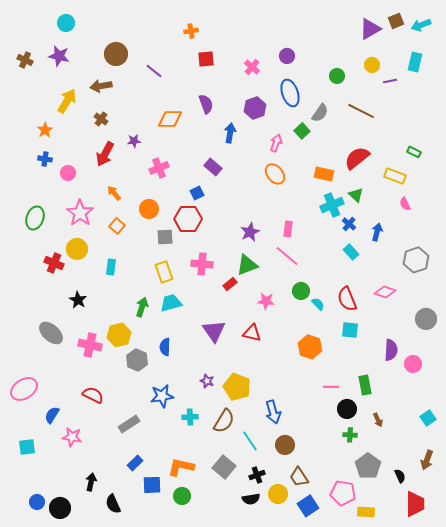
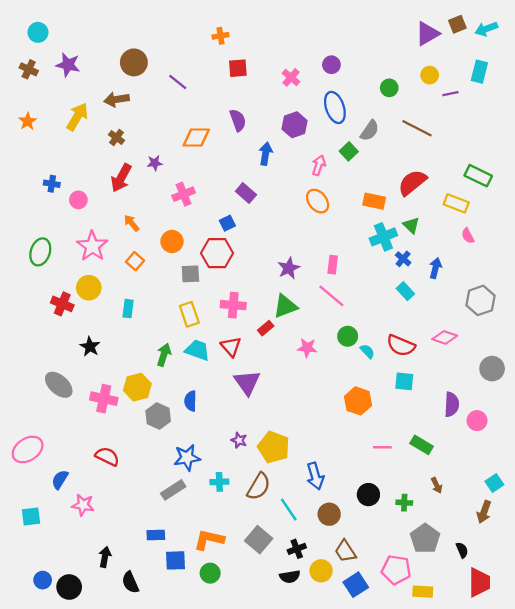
cyan circle: (66, 23) -> (38, 32), moved
orange star: (45, 130) -> (28, 121), moved
green rectangle: (414, 152) -> (478, 176), size x1.6
red semicircle: (347, 299) -> (401, 345), turned -45
cyan trapezoid: (171, 303) -> (197, 350), turned 35
red triangle: (252, 333) -> (231, 347), moved, turned 36
green rectangle: (365, 385) -> (422, 445), turned -48
black circle: (347, 409) -> (368, 495), moved
gray rectangle: (129, 424) -> (173, 490), moved
brown arrow: (427, 460) -> (484, 512), moved
blue rectangle: (135, 463) -> (156, 535), turned 42

